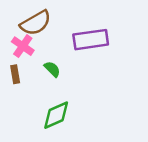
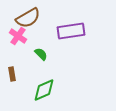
brown rectangle: (15, 74) -> (12, 74), moved

